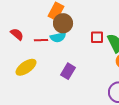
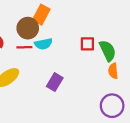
brown circle: (63, 23) -> (28, 28), moved

